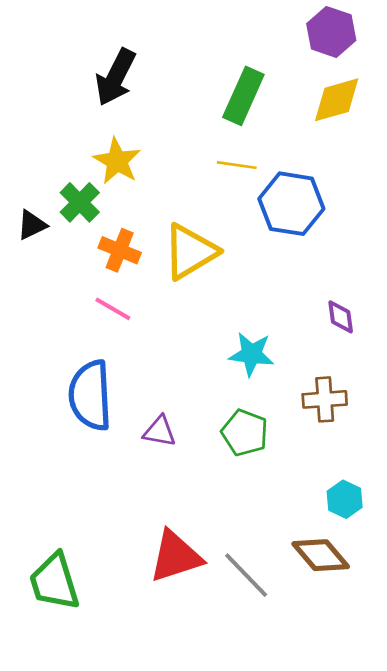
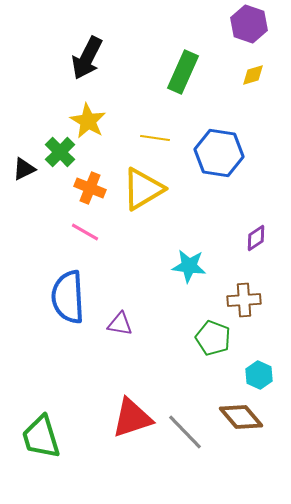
yellow diamond: (337, 100) -> (253, 75), size x0.6
yellow line: (237, 165) -> (155, 138), moved
purple diamond: (341, 317) -> (256, 238), turned 64
green pentagon: (245, 433) -> (213, 338), moved

